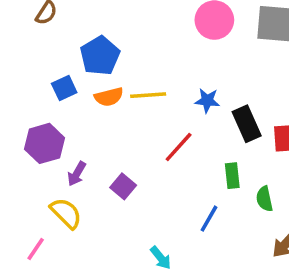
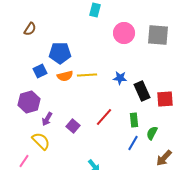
blue pentagon: (100, 56) -> (60, 53), turned 30
red line: (179, 147) -> (104, 117), moved
green semicircle: (264, 199) -> (152, 133), turned 40
blue line: (209, 219) -> (133, 143), moved

